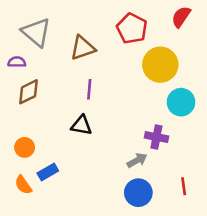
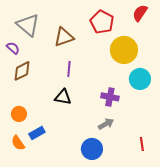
purple semicircle: (17, 62) -> (13, 48), turned 40
purple cross: (156, 137) -> (110, 97), moved
blue circle: (138, 193) -> (92, 149), moved

